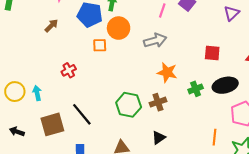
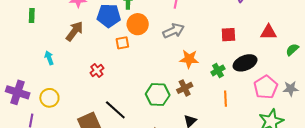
brown arrow: (51, 26) -> (75, 31), size x1.5
cyan arrow: (37, 93) -> (49, 58), moved
orange line: (214, 137) -> (225, 99), moved

